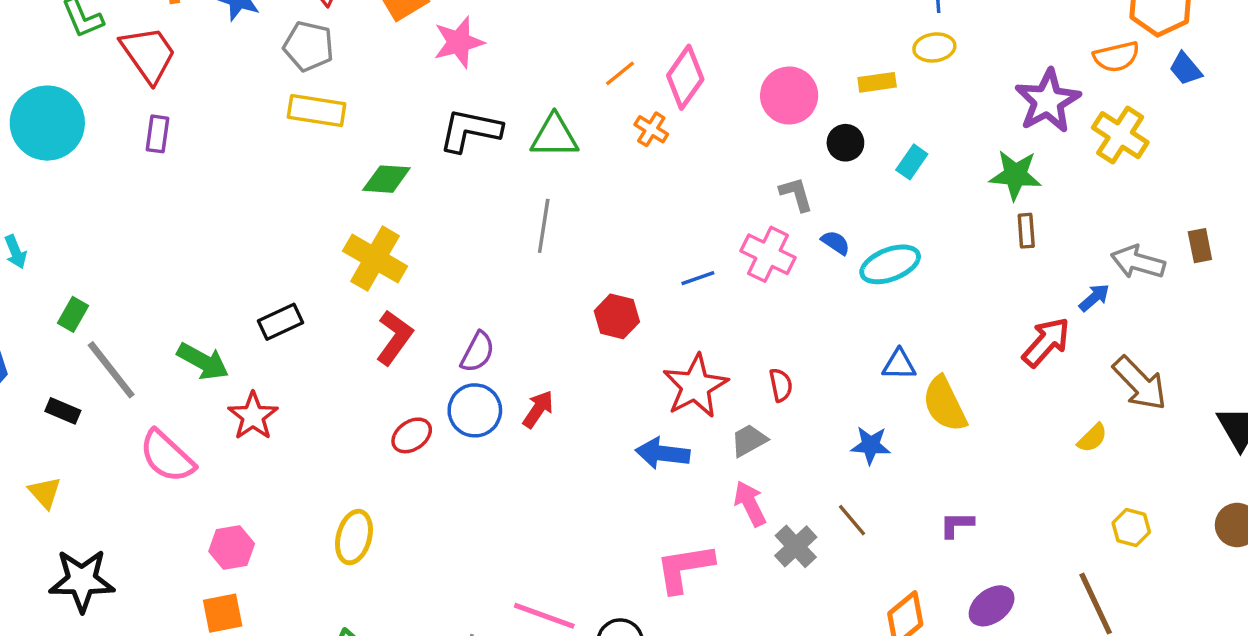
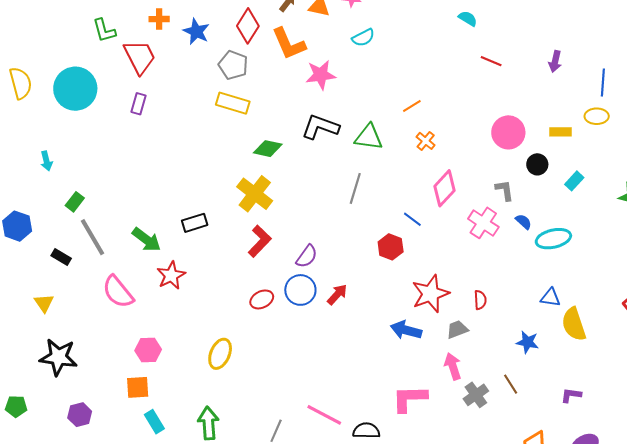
pink diamond: (685, 77) -> (445, 188), moved
blue line: (698, 278) -> (412, 219), moved, turned 48

